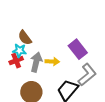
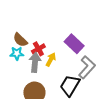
red cross: (16, 61) -> (38, 49), moved
yellow arrow: (52, 62) -> (51, 59), turned -56

